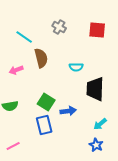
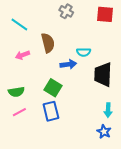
cyan line: (24, 37) -> (19, 25), moved
blue arrow: (68, 111) -> (68, 64), moved
cyan arrow: (100, 124) -> (108, 110), turned -48
pink line: (13, 146) -> (19, 112), moved

